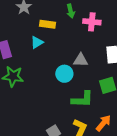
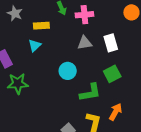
gray triangle: (81, 60) -> (85, 43), moved

